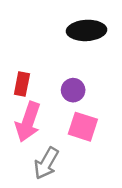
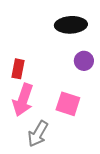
purple circle: (73, 90) -> (84, 61), moved

